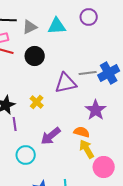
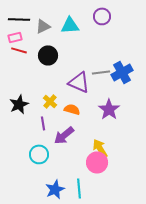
purple triangle: (66, 83) -> (79, 82), turned 35
purple line: (15, 124) -> (43, 123), moved
orange semicircle: (82, 132) -> (72, 109), moved
pink circle: (104, 167) -> (97, 162), moved

